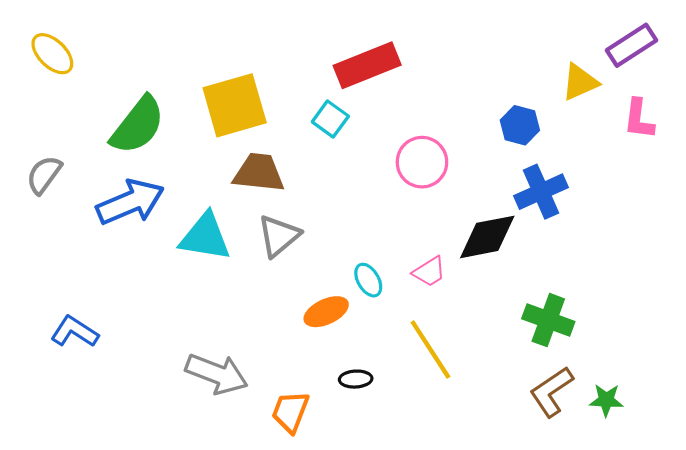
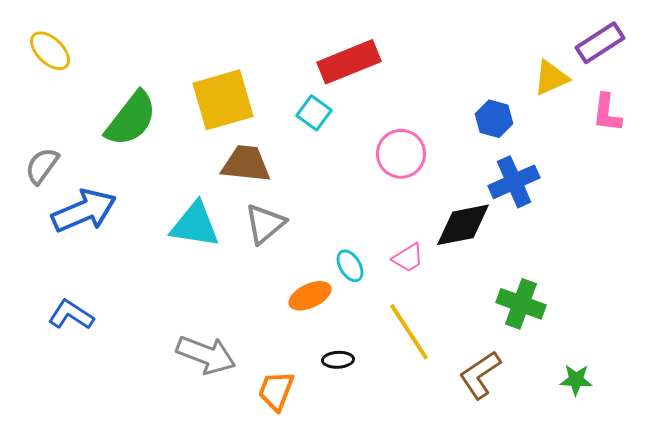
blue arrow: (130, 202) -> (84, 211), moved
brown L-shape: (551, 392) -> (480, 375), moved

